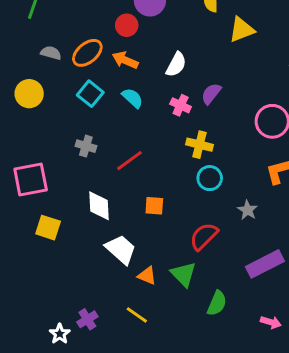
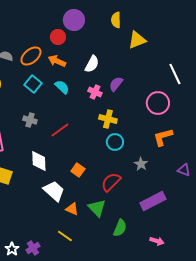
orange square: (154, 206) -> (78, 170), moved, turned 32
purple cross: (87, 319) -> (33, 248), moved

